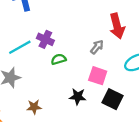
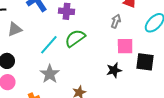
purple cross: (45, 39) -> (66, 11), moved
green semicircle: (59, 59) -> (75, 38), moved, size x1.5

